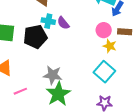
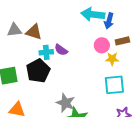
cyan square: (104, 72) -> (114, 85), turned -30
gray star: (53, 75) -> (66, 103), turned 30

